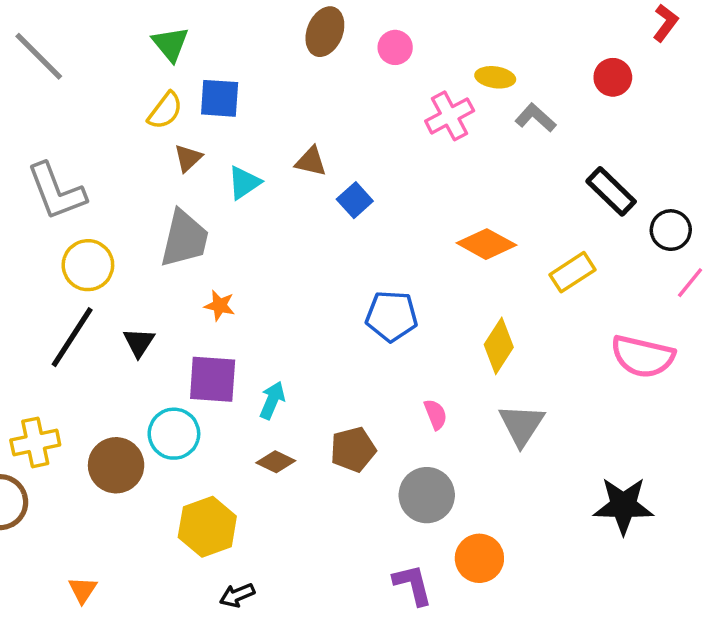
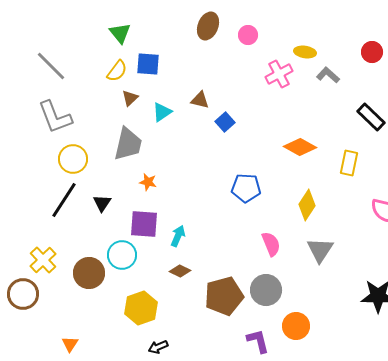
gray line: (39, 56) -> (51, 66), moved
yellow rectangle: (572, 272) -> (349, 163), turned -45
pink semicircle: (436, 414) -> (271, 244), size x1.4
yellow cross: (35, 442) -> (43, 260), turned -32
brown pentagon: (353, 449) -> (224, 296), moved, size x1.5

